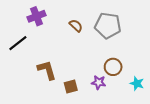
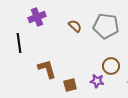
black line: (18, 43) -> (19, 43), turned -60

